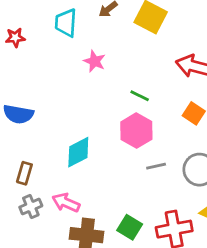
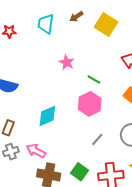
pink star: (95, 61) -> (67, 62), moved
gray line: (156, 166) -> (97, 139), moved, turned -40

